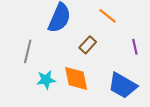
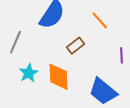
cyan star: (46, 80) -> (29, 73), turned -30

